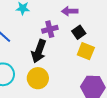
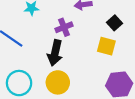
black square: (79, 32) -> (114, 23), moved

